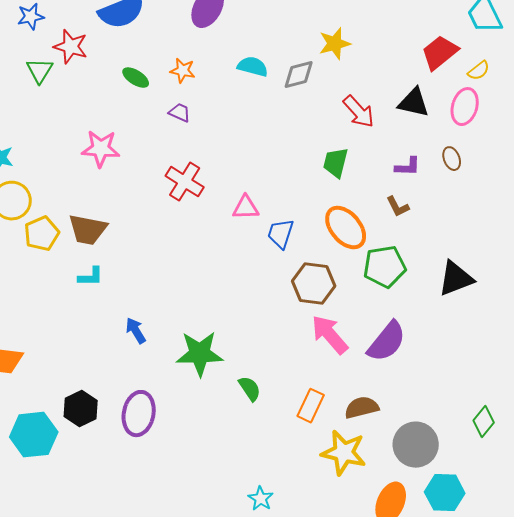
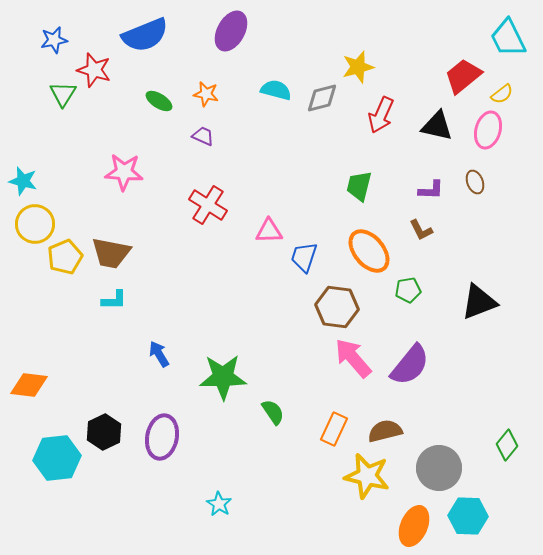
red arrow: (359, 112) -> (381, 115), moved, turned 66
green pentagon: (385, 267) -> (408, 290), size x0.6
cyan star: (261, 499) -> (219, 504), moved

